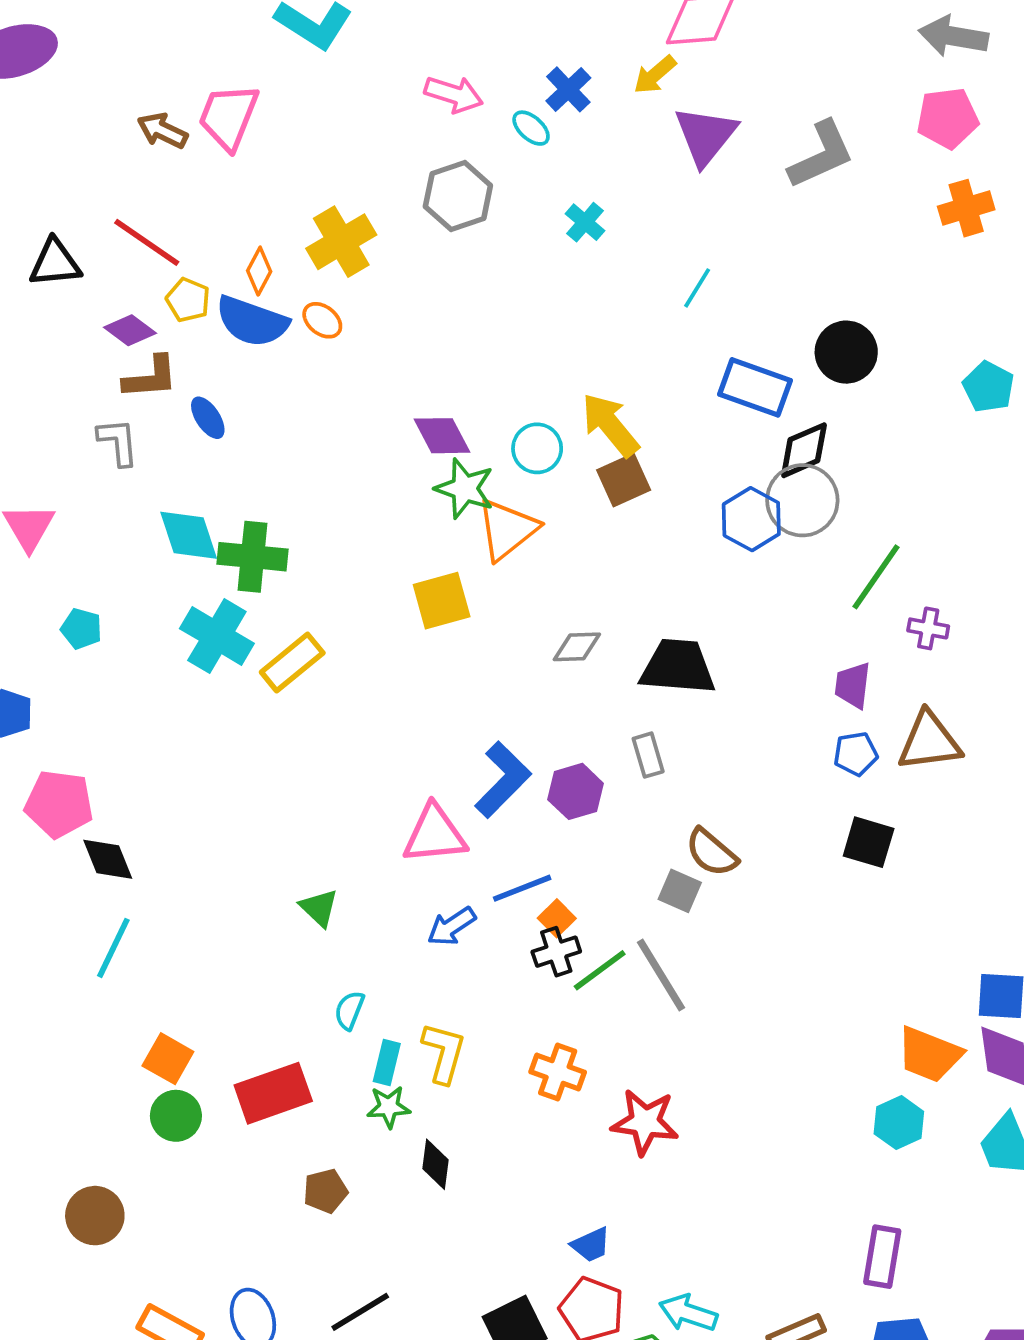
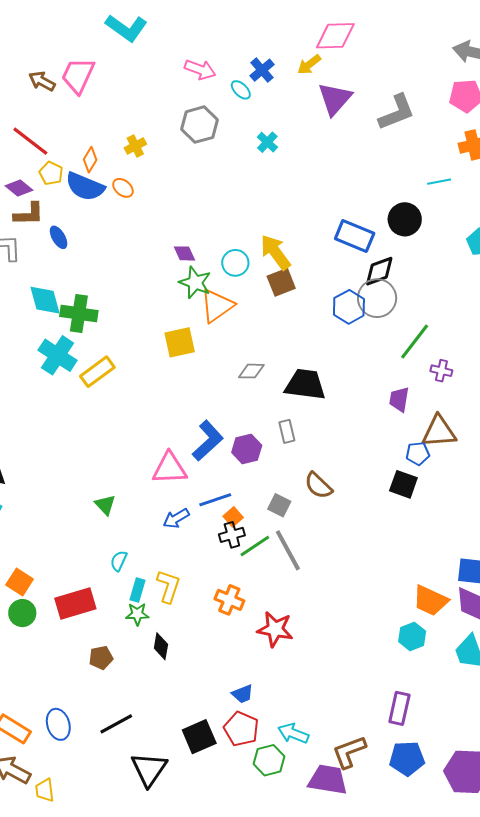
yellow cross: (341, 242) -> (135, 146), size x0.6
cyan line: (697, 288) -> (439, 182), moved, turned 45
purple diamond: (442, 436) -> (184, 253), size x0.7
blue pentagon: (856, 754) -> (418, 453), moved
gray square: (680, 891) -> (279, 505), moved

